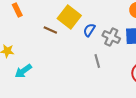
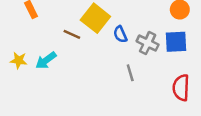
blue semicircle: (89, 30) -> (120, 34), turned -56
cyan arrow: (23, 71) -> (46, 60), moved

